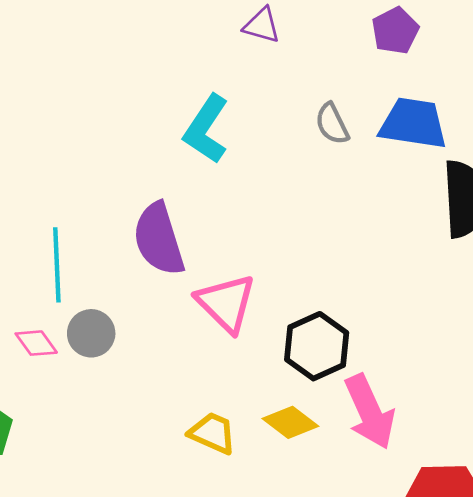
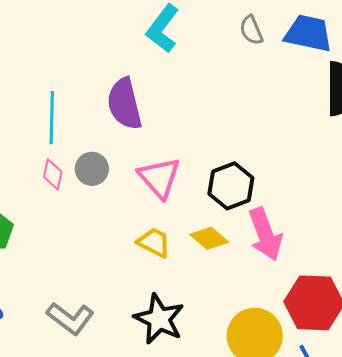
pink triangle: (226, 303) -> (159, 178), moved
gray circle: (91, 333) -> (92, 169), moved
pink diamond: (36, 343) -> (53, 174), moved, turned 44

